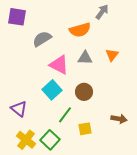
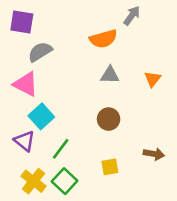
gray semicircle: (42, 39) -> (40, 52), moved
orange triangle: (112, 55) -> (153, 79), moved
pink triangle: (59, 65) -> (26, 84), moved
cyan square: (52, 90) -> (41, 116), moved
green line: (65, 115) -> (61, 149), moved

